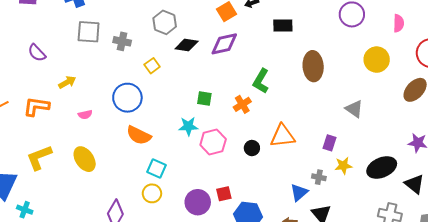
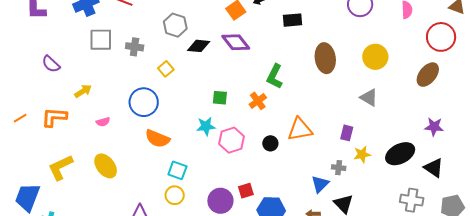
purple diamond: (224, 44) -> (236, 42), turned 68
yellow circle: (377, 60) -> (375, 57), moved

